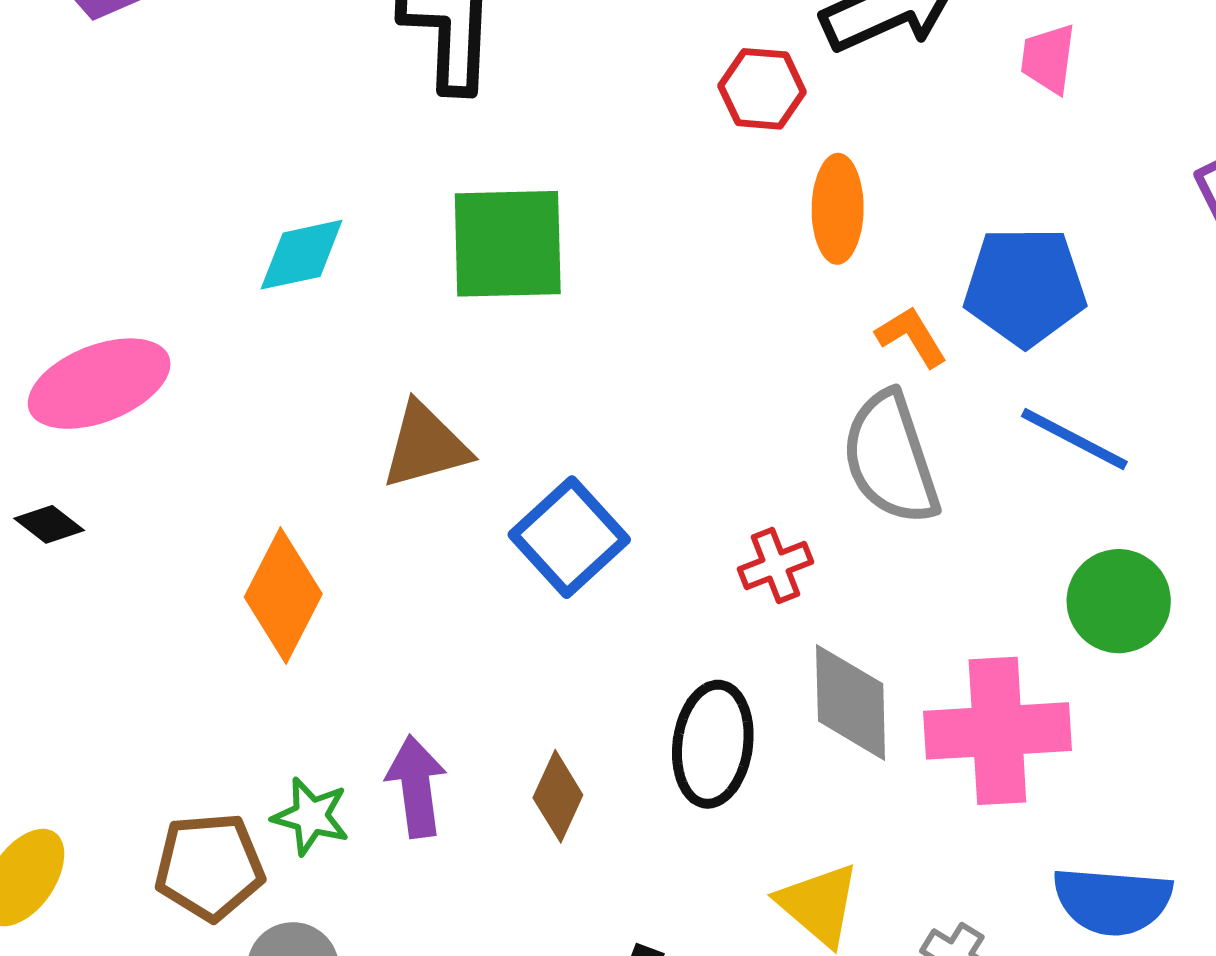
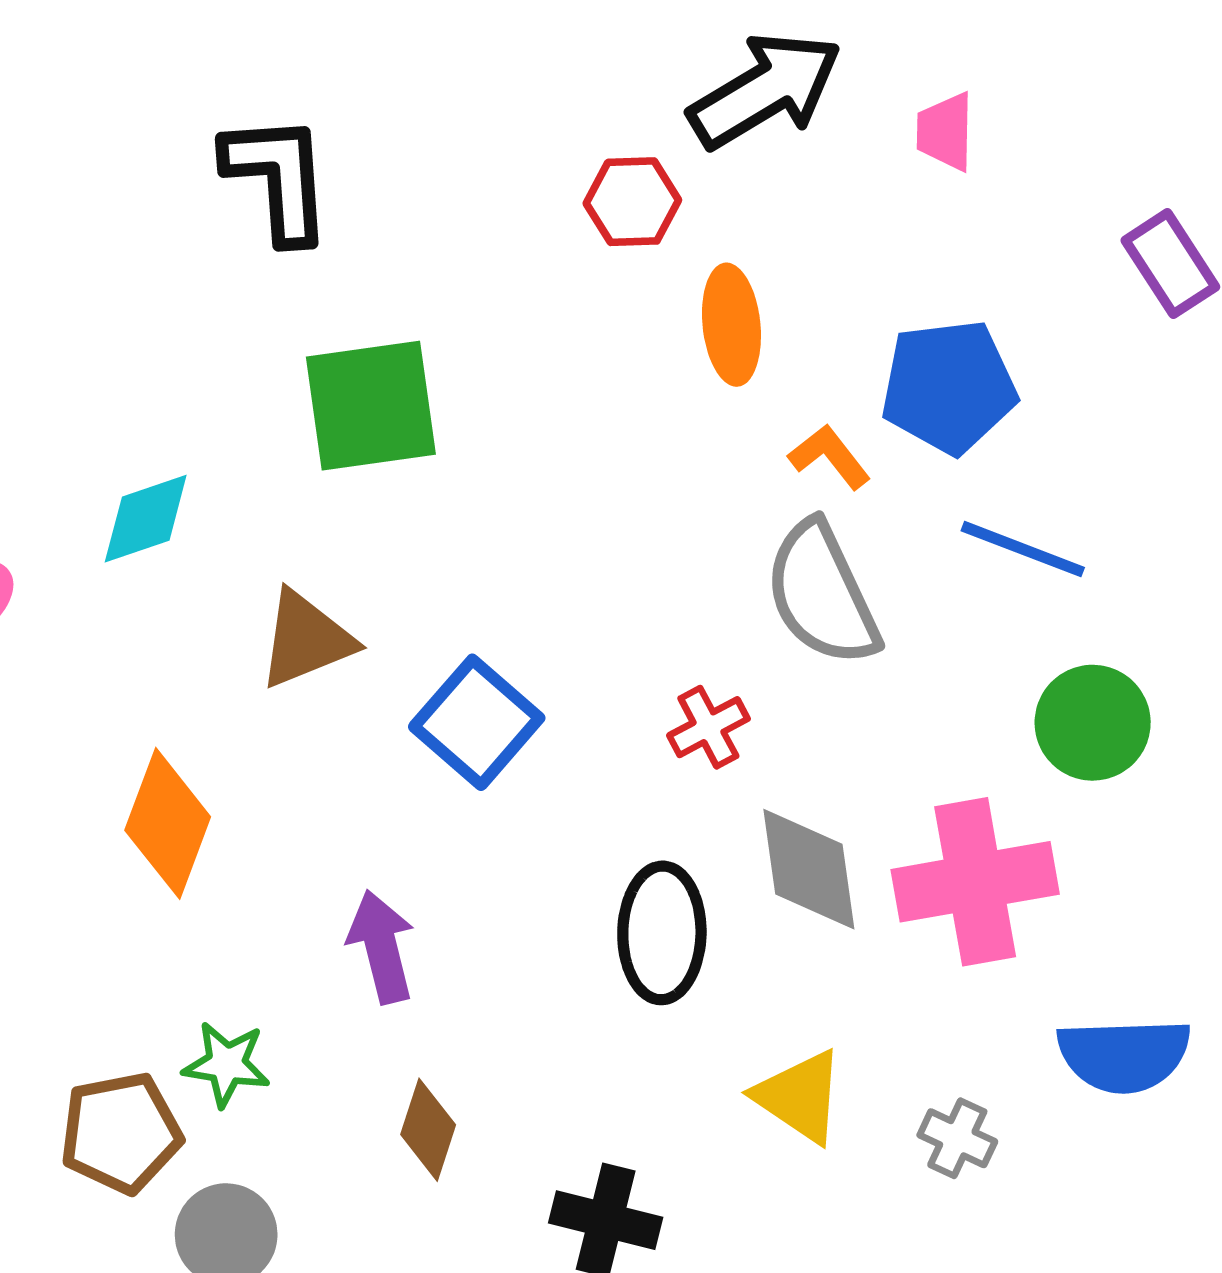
cyan diamond: (302, 255) -> (146, 519), moved
purple arrow: (416, 786) -> (381, 947), moved
brown diamond: (558, 796) -> (428, 1130), moved

